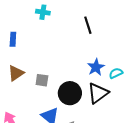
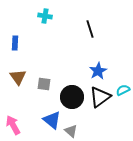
brown triangle: (16, 73) -> (18, 77), turned -30
cyan semicircle: (116, 73) -> (123, 90), moved

